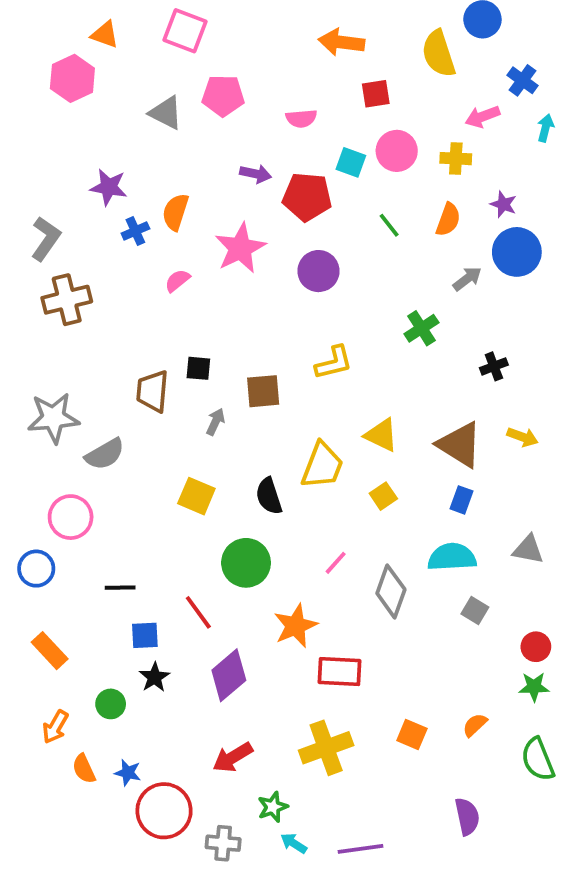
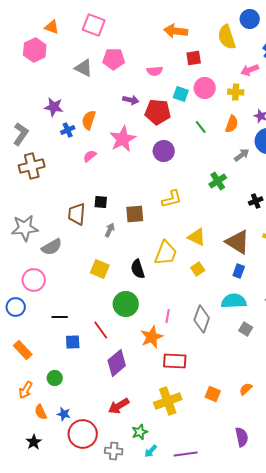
pink line: (336, 563) -> (168, 316), moved, turned -32
black star: (154, 677) -> (34, 442), moved
cyan arrow: (294, 843) -> (151, 451), turned -80

